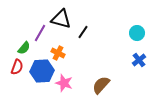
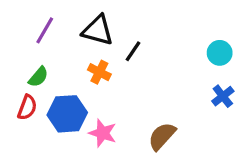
purple line: (40, 33) -> (45, 30), moved
orange cross: (58, 53) -> (99, 72), moved

